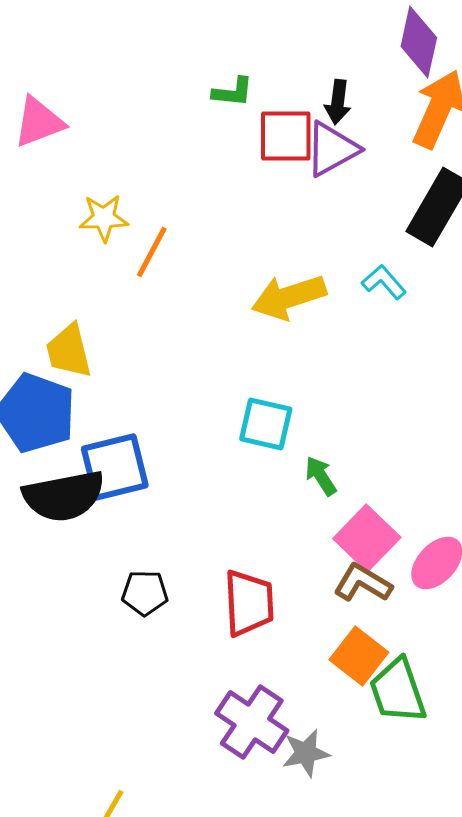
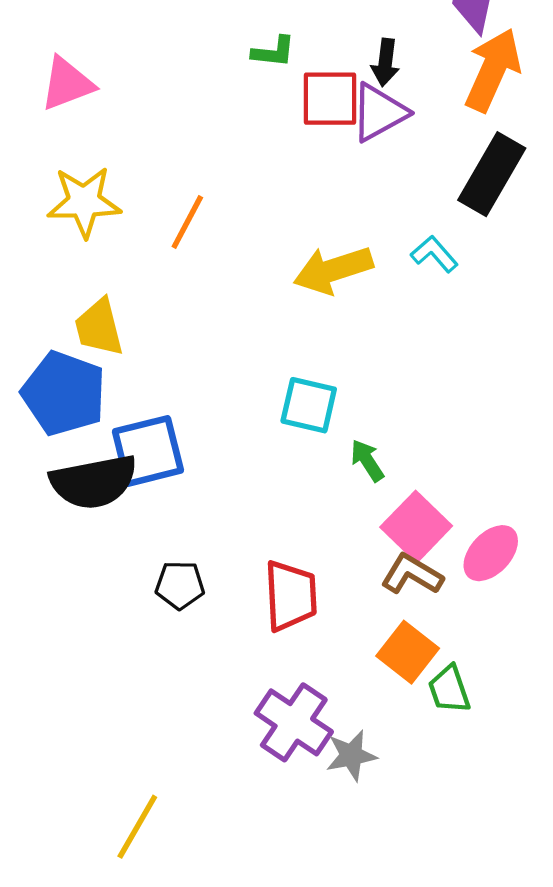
yellow star: (104, 218) -> (84, 202), moved, size x1.4
green trapezoid: (398, 691) -> (449, 689), size x0.7

